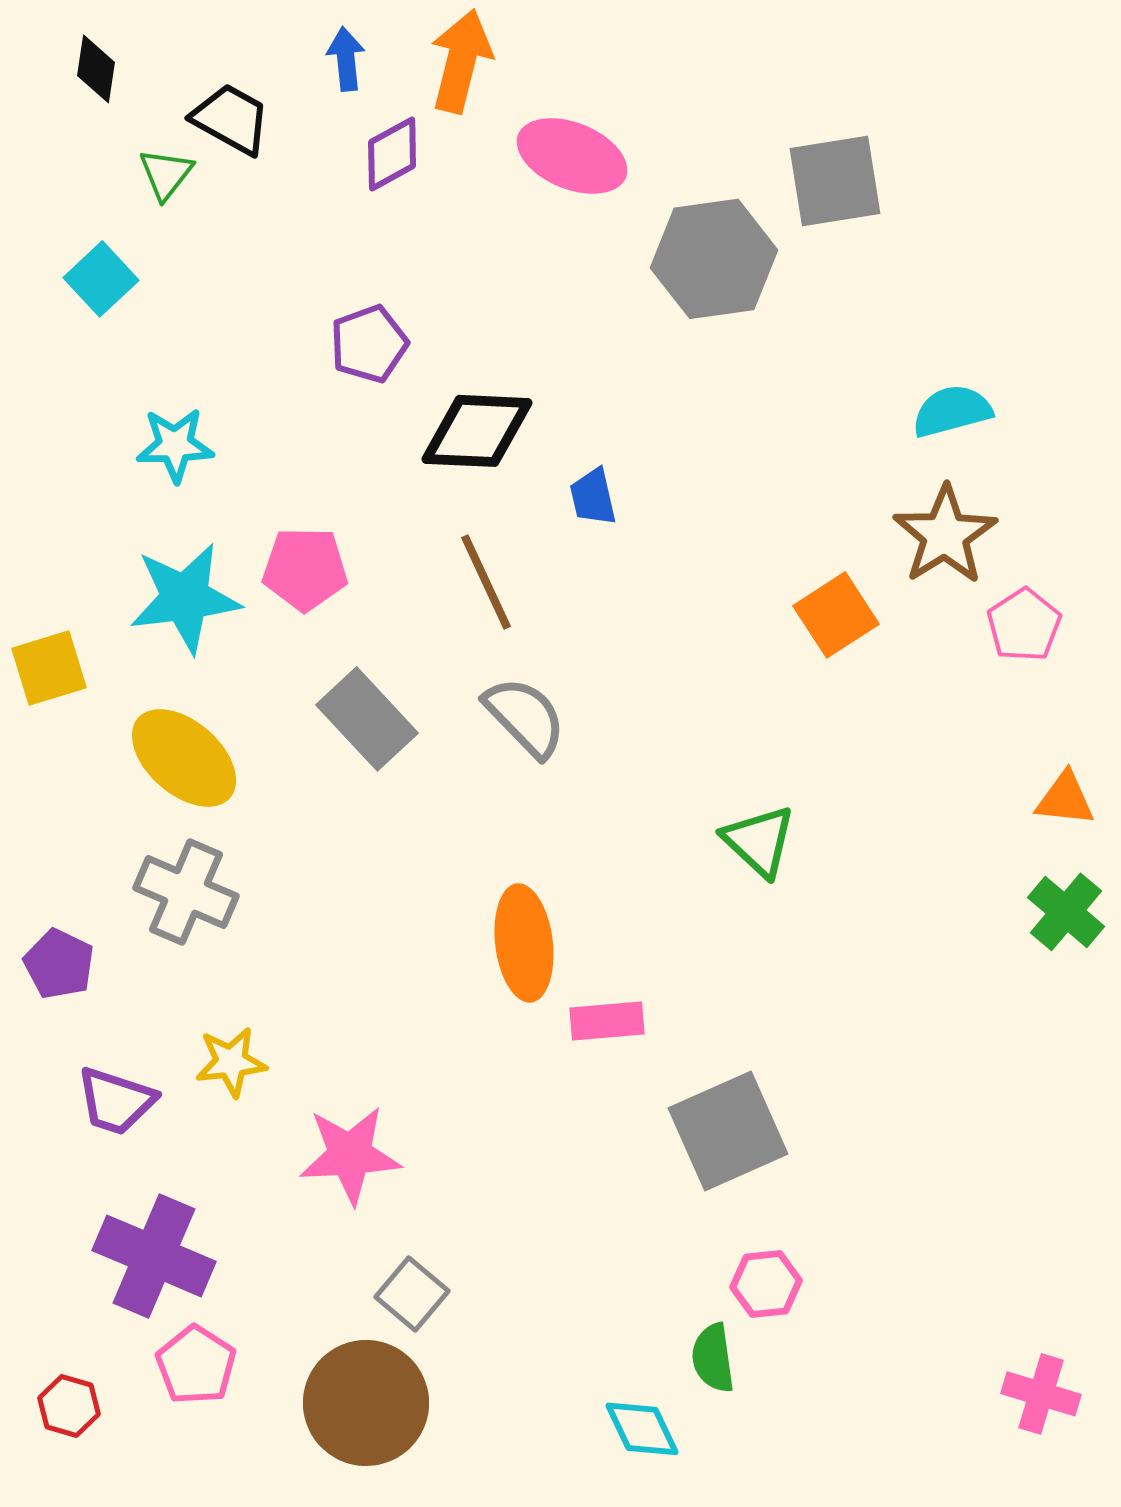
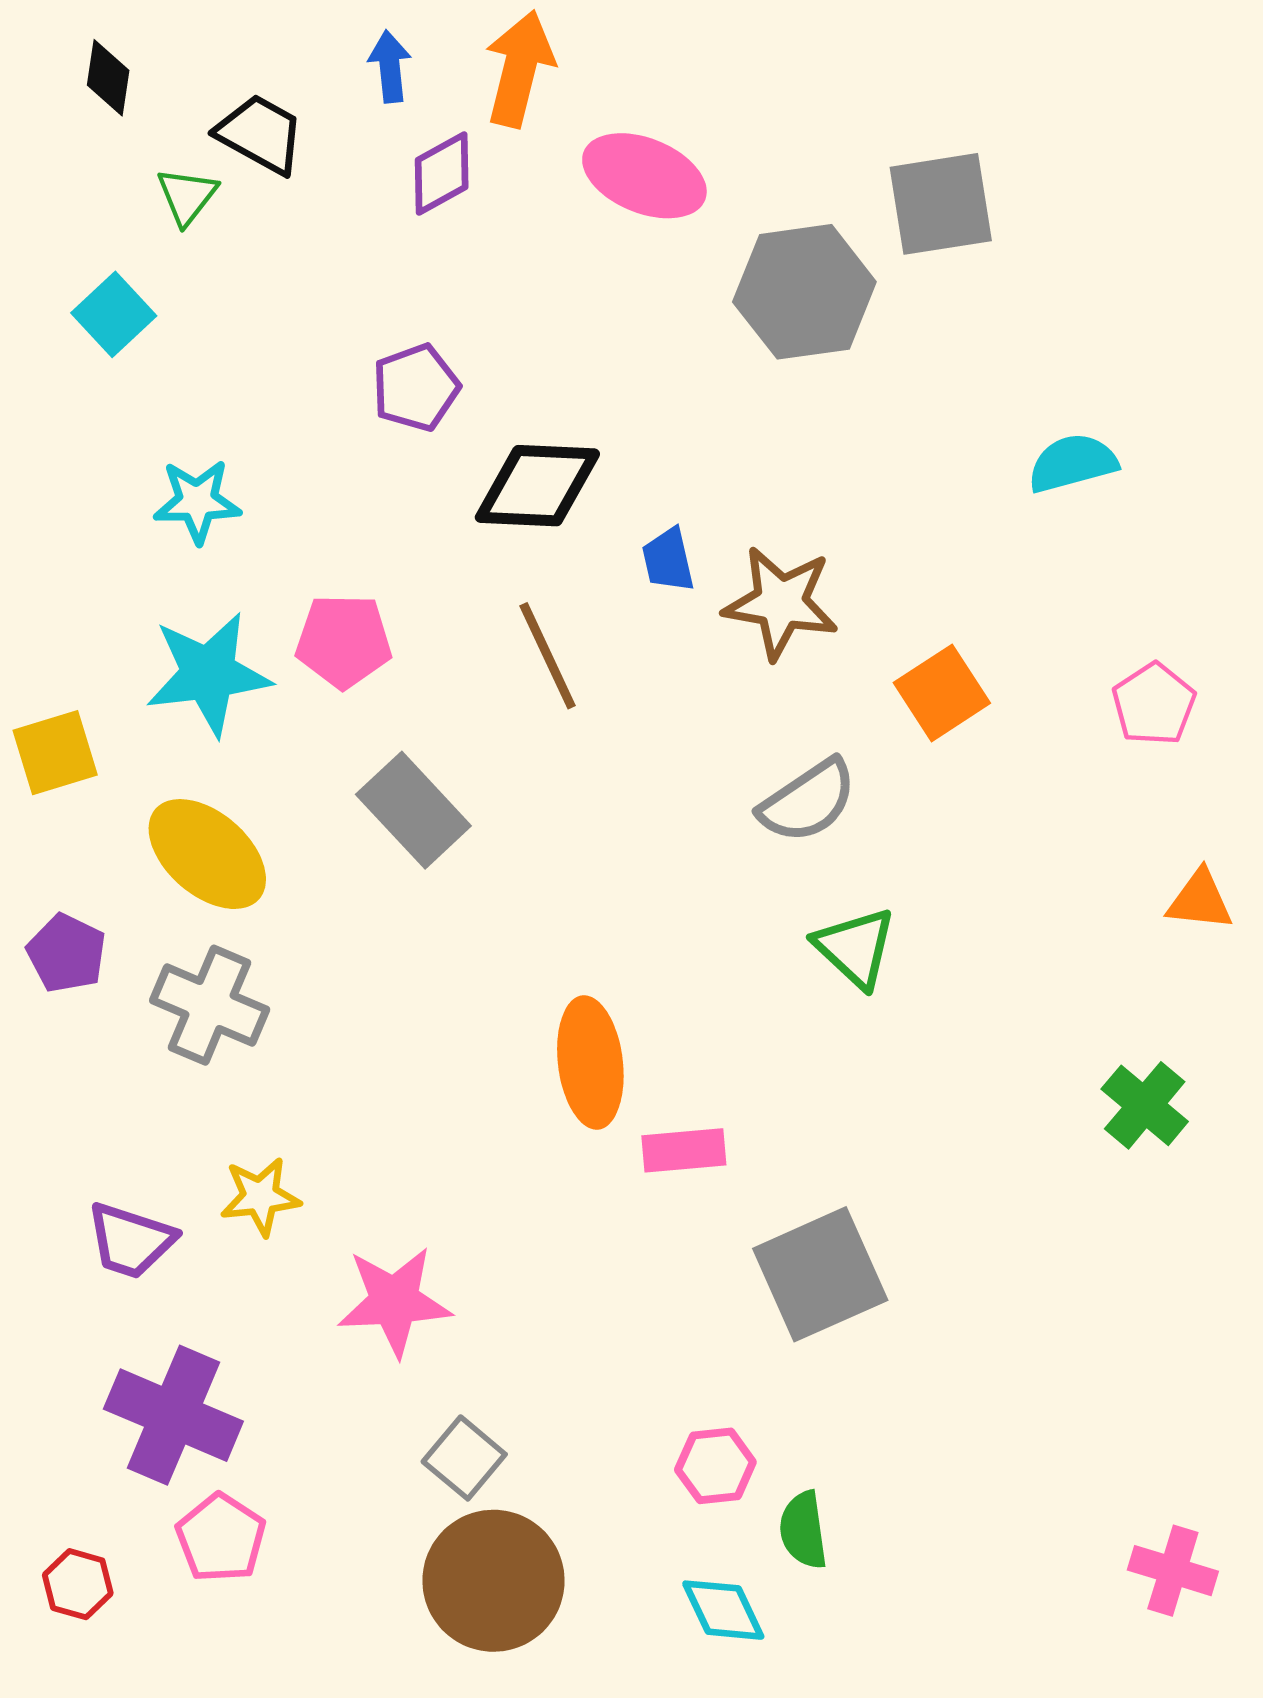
brown star: (945, 535) -> (781, 603), moved, turned -30
gray semicircle: (525, 717) -> (808, 801), moved, turned 100
green cross: (1066, 912) -> (1145, 1105), moved
purple pentagon: (59, 964) -> (66, 953), moved
pink hexagon: (766, 1284) -> (715, 1466), moved
brown circle: (366, 1403) -> (493, 1581), moved

